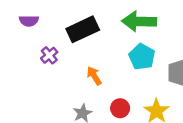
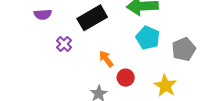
red circle: (120, 108) -> (126, 78), moved

